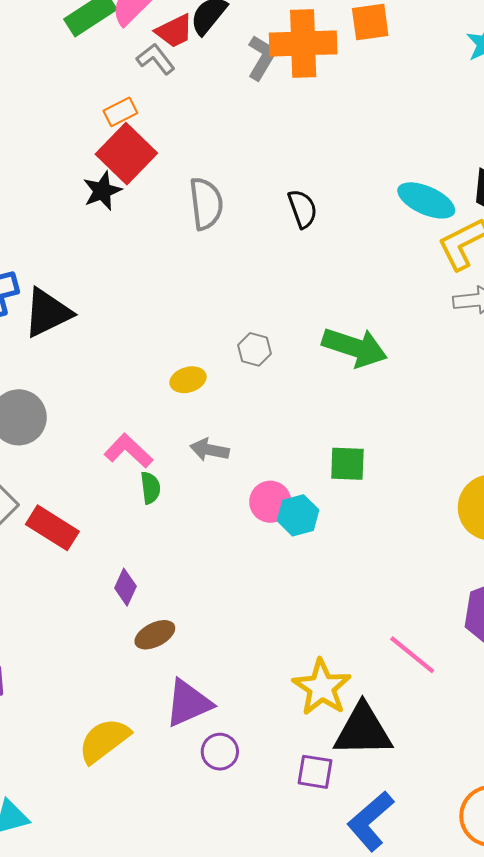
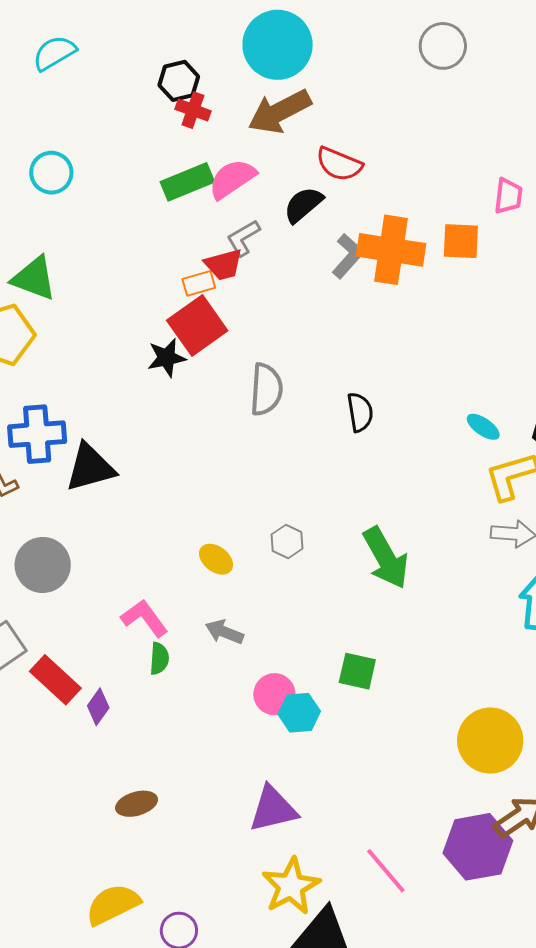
red trapezoid: (174, 31) -> (224, 265), moved
gray L-shape: (156, 59) -> (243, 238), turned -93
cyan ellipse: (426, 200) -> (483, 427), size x0.6
green arrow: (355, 347) -> (386, 558), turned 32
yellow ellipse: (188, 380) -> (216, 559), turned 44
purple diamond: (125, 587) -> (98, 707), moved
purple triangle: (188, 703) -> (273, 809), moved
yellow semicircle: (104, 740) -> (113, 904), moved

